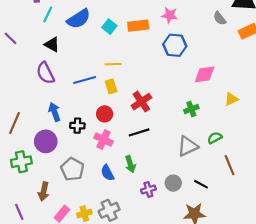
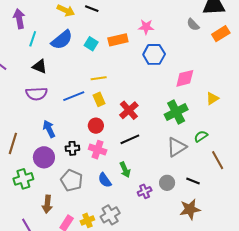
purple semicircle: (45, 73) -> (37, 94), turned -60
green cross: (191, 109) -> (176, 112), size x1.6
black cross: (77, 126) -> (72, 148), moved

